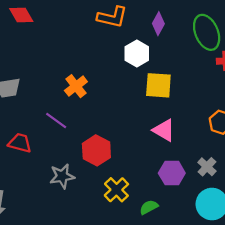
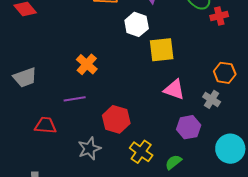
purple line: (56, 120) -> (75, 99), turned -35
gray cross: (207, 167) -> (212, 99), moved

